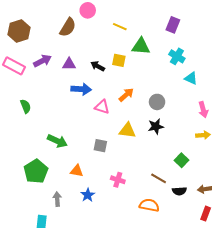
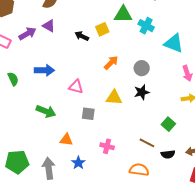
cyan cross: (177, 56) -> (146, 26), moved
yellow square: (119, 60) -> (102, 29), turned -32
purple triangle: (69, 64) -> (49, 26), moved, turned 32
cyan triangle: (191, 78) -> (174, 43), size x1.5
blue arrow: (81, 89) -> (44, 70), moved
pink triangle: (102, 107) -> (76, 87), moved
green pentagon: (36, 171) -> (17, 162), moved, turned 30
gray arrow: (57, 199) -> (49, 168), size x1.5

